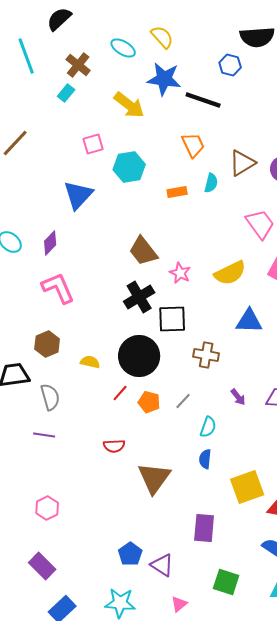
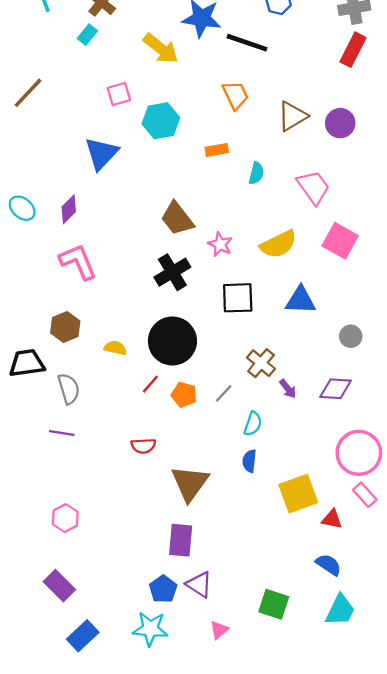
cyan semicircle: (211, 183) -> (256, 173), moved
black square: (172, 319) -> (238, 298), moved
brown cross: (206, 355) -> (261, 363), moved, turned 30
purple rectangle: (204, 528) -> (181, 540), moved
blue pentagon: (130, 554) -> (163, 589), moved

